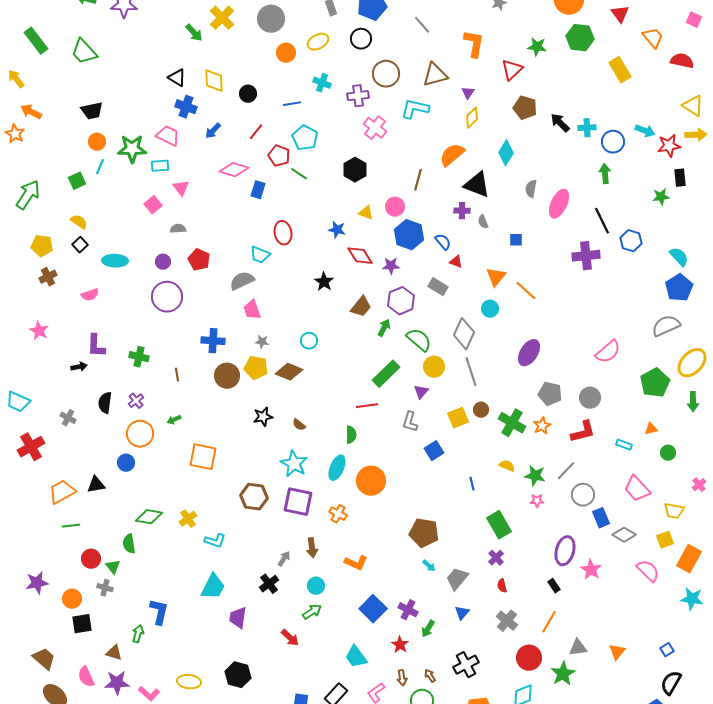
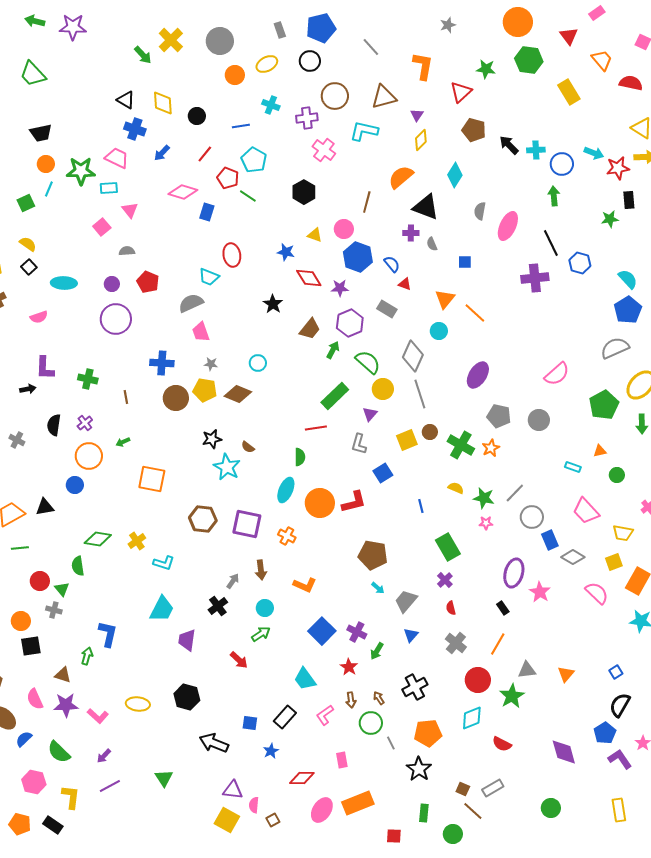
red L-shape: (583, 432) -> (354, 502), moved
cyan star: (294, 464) -> (227, 467), moved

